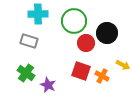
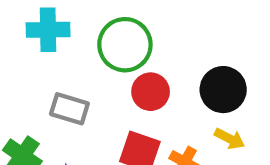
black circle: (107, 33) -> (223, 90), moved
gray rectangle: (29, 41) -> (69, 109), moved

